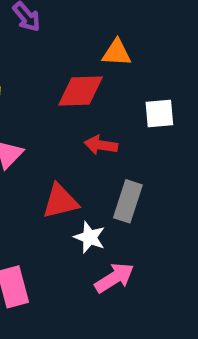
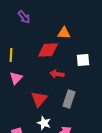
red triangle: (60, 201) -> (39, 99), turned -36
white star: (90, 237) -> (44, 123), moved

